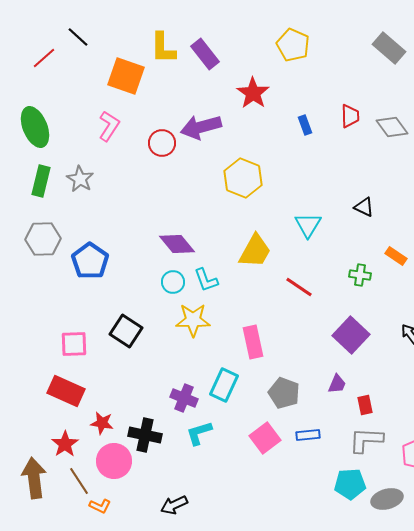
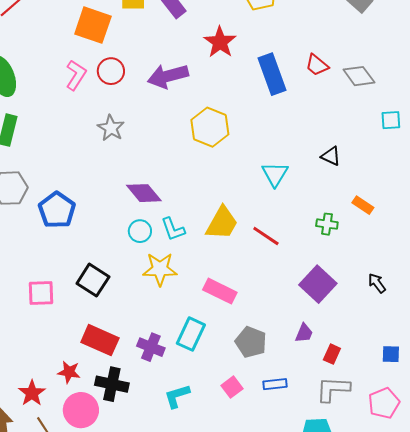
red trapezoid: (350, 116) -> (317, 65), turned 130
blue rectangle: (305, 125) -> (272, 74), size x2.0
red circle: (162, 143) -> (111, 71), moved
gray star: (80, 179) -> (111, 128), moved
yellow trapezoid: (255, 251) -> (222, 223), moved
pink rectangle: (253, 342) -> (220, 291), turned -52
red rectangle: (66, 391) -> (100, 340), moved
red rectangle: (365, 405) -> (332, 354), turned 36
cyan L-shape: (199, 433) -> (177, 396), moved
pink square: (265, 438) -> (232, 387), size x0.7

